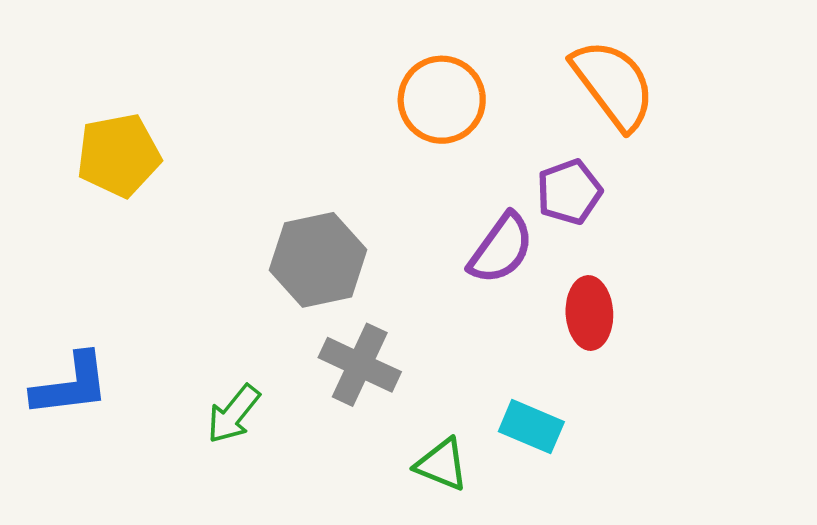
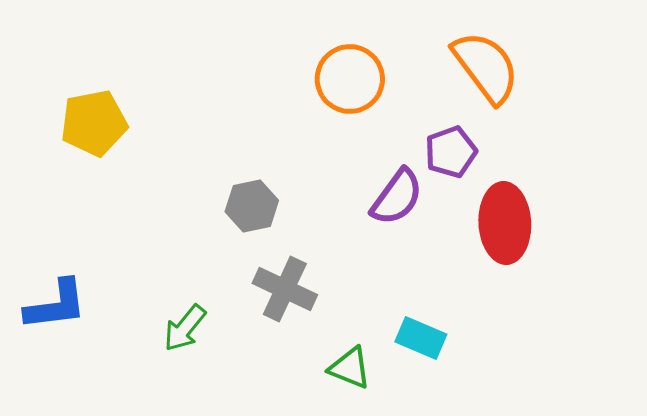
gray hexagon: (318, 260) -> (252, 206), size x0.7
red ellipse: (589, 313) -> (505, 223), moved, size x1.4

